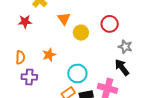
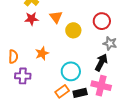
red star: (25, 22) -> (32, 19), moved
gray star: (125, 47) -> (110, 43), moved
black arrow: (122, 67) -> (101, 62), moved, turned 66

